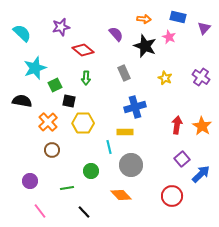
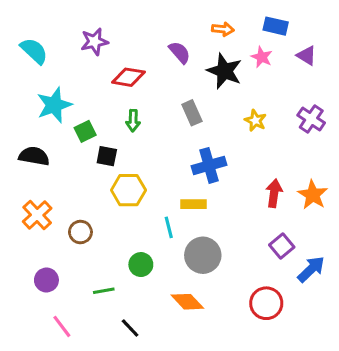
purple triangle: (204, 28) -> (307, 56), moved, turned -40
red diamond: (83, 50) -> (128, 77), turned -30
orange cross: (48, 122) -> (37, 215), moved

